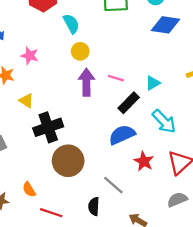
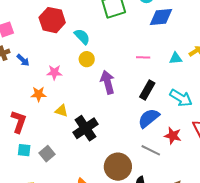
yellow circle: (80, 51) -> (87, 59), moved
pink line: (116, 78) -> (143, 57), moved
cyan triangle: (153, 83) -> (176, 58), moved, turned 40
brown circle: (68, 161) -> (118, 167), moved
gray line: (113, 185) -> (151, 150), moved

